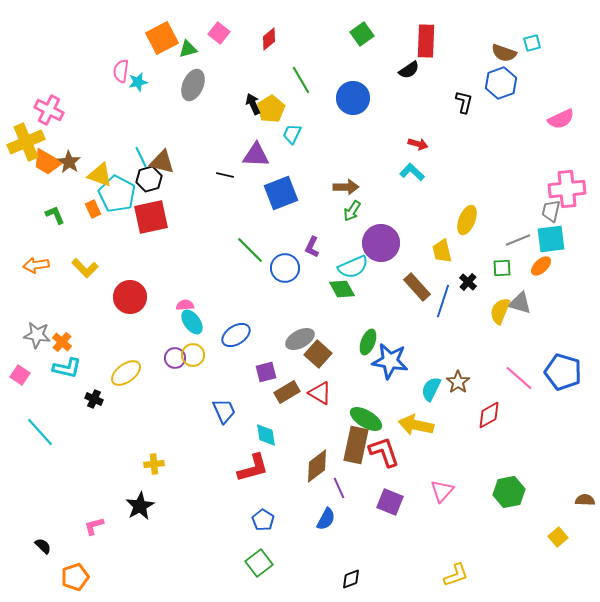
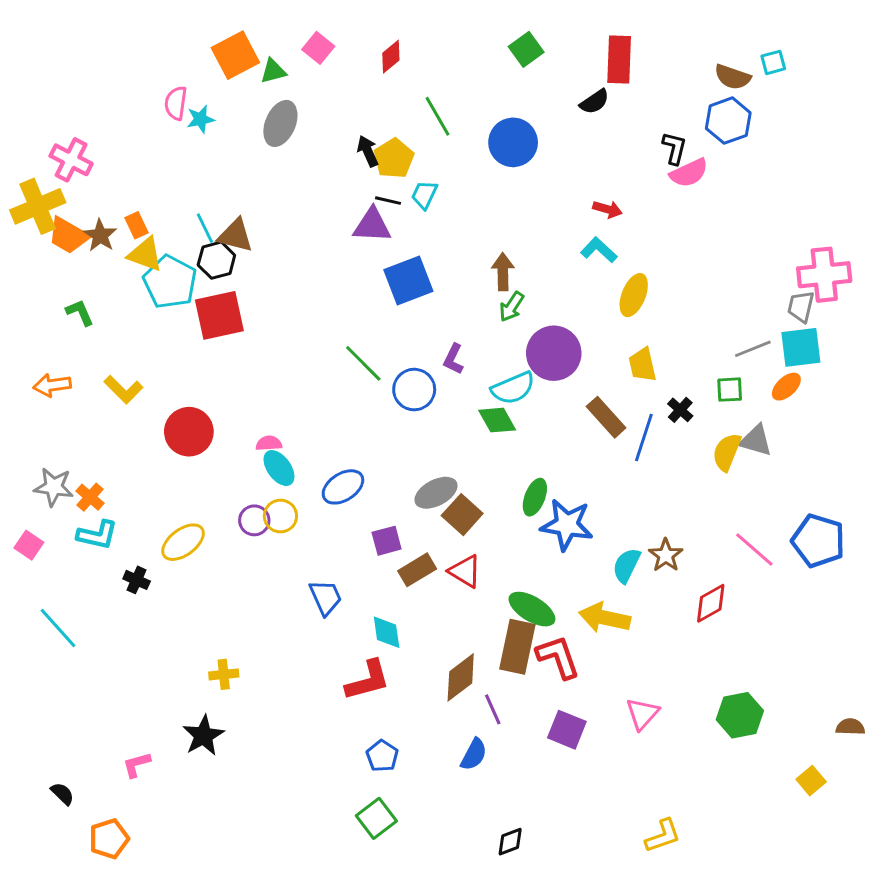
pink semicircle: (561, 119) -> (689, 173), moved
black line: (225, 175) -> (388, 201), moved
brown arrow: (346, 187) -> (503, 272), turned -90
orange rectangle: (93, 209) -> (137, 225), moved
yellow ellipse: (467, 220) -> (634, 295), moved

